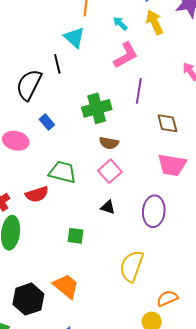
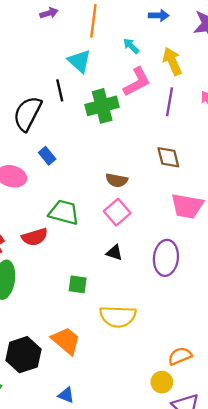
yellow arrow: (154, 22) -> (172, 61), moved
purple line: (139, 91) -> (170, 102), moved
green cross: (97, 108) -> (102, 106), moved
brown diamond: (167, 123) -> (168, 157), moved
yellow semicircle: (132, 266) -> (118, 317), moved, turned -108

